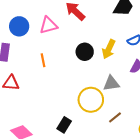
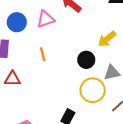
yellow arrow: (109, 49) -> (107, 39), turned 30
black circle: (85, 52) -> (86, 60), moved

